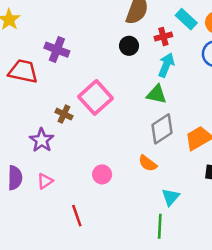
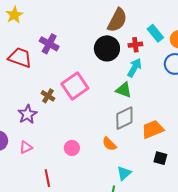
black circle: (129, 46) -> (107, 48), size x1.6

